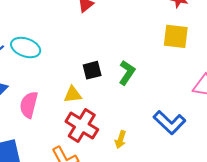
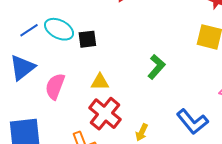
black square: (92, 70) -> (87, 39), moved

